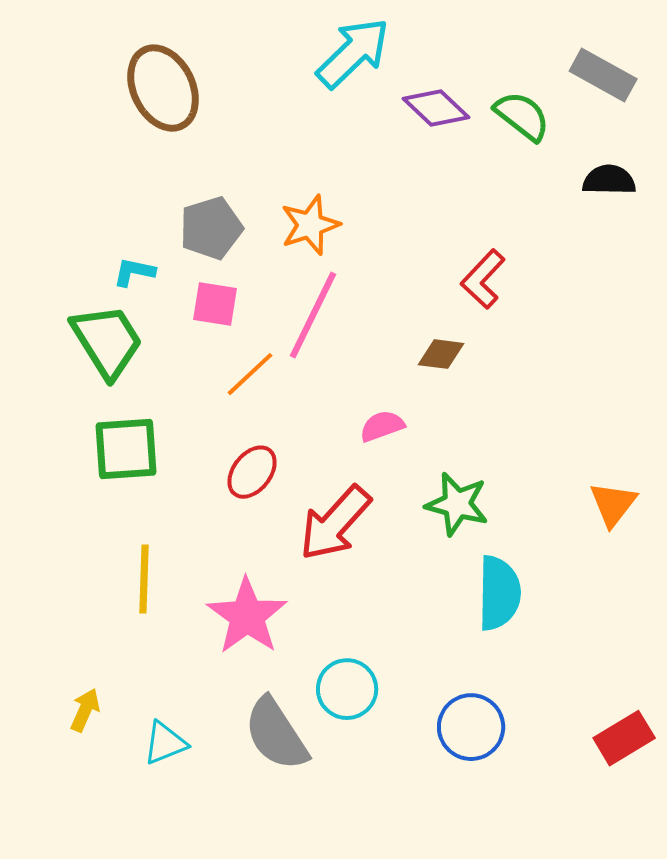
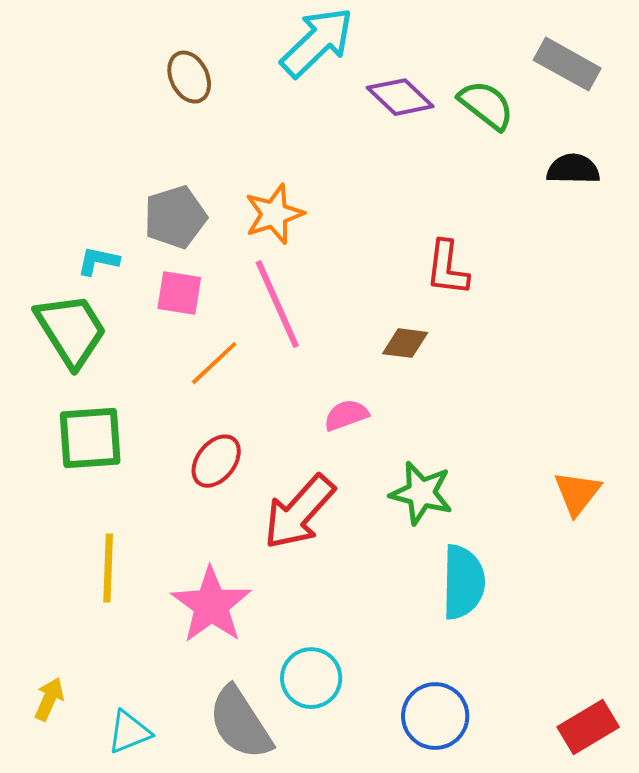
brown ellipse: (163, 88) -> (189, 77), moved, size x0.6
red L-shape: (483, 279) -> (447, 268), turned -36
pink line: (313, 315) -> (277, 304), turned -50

